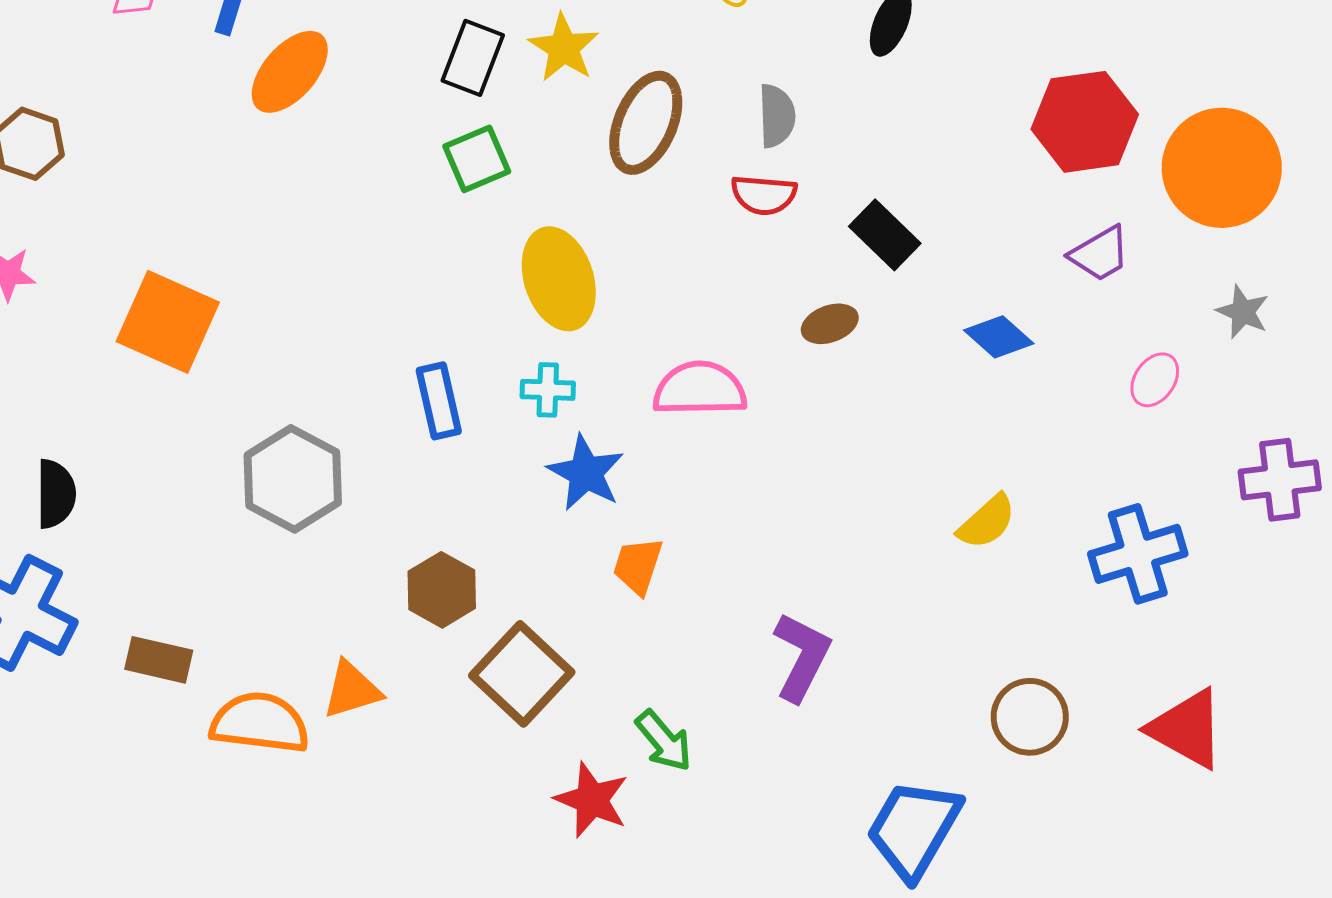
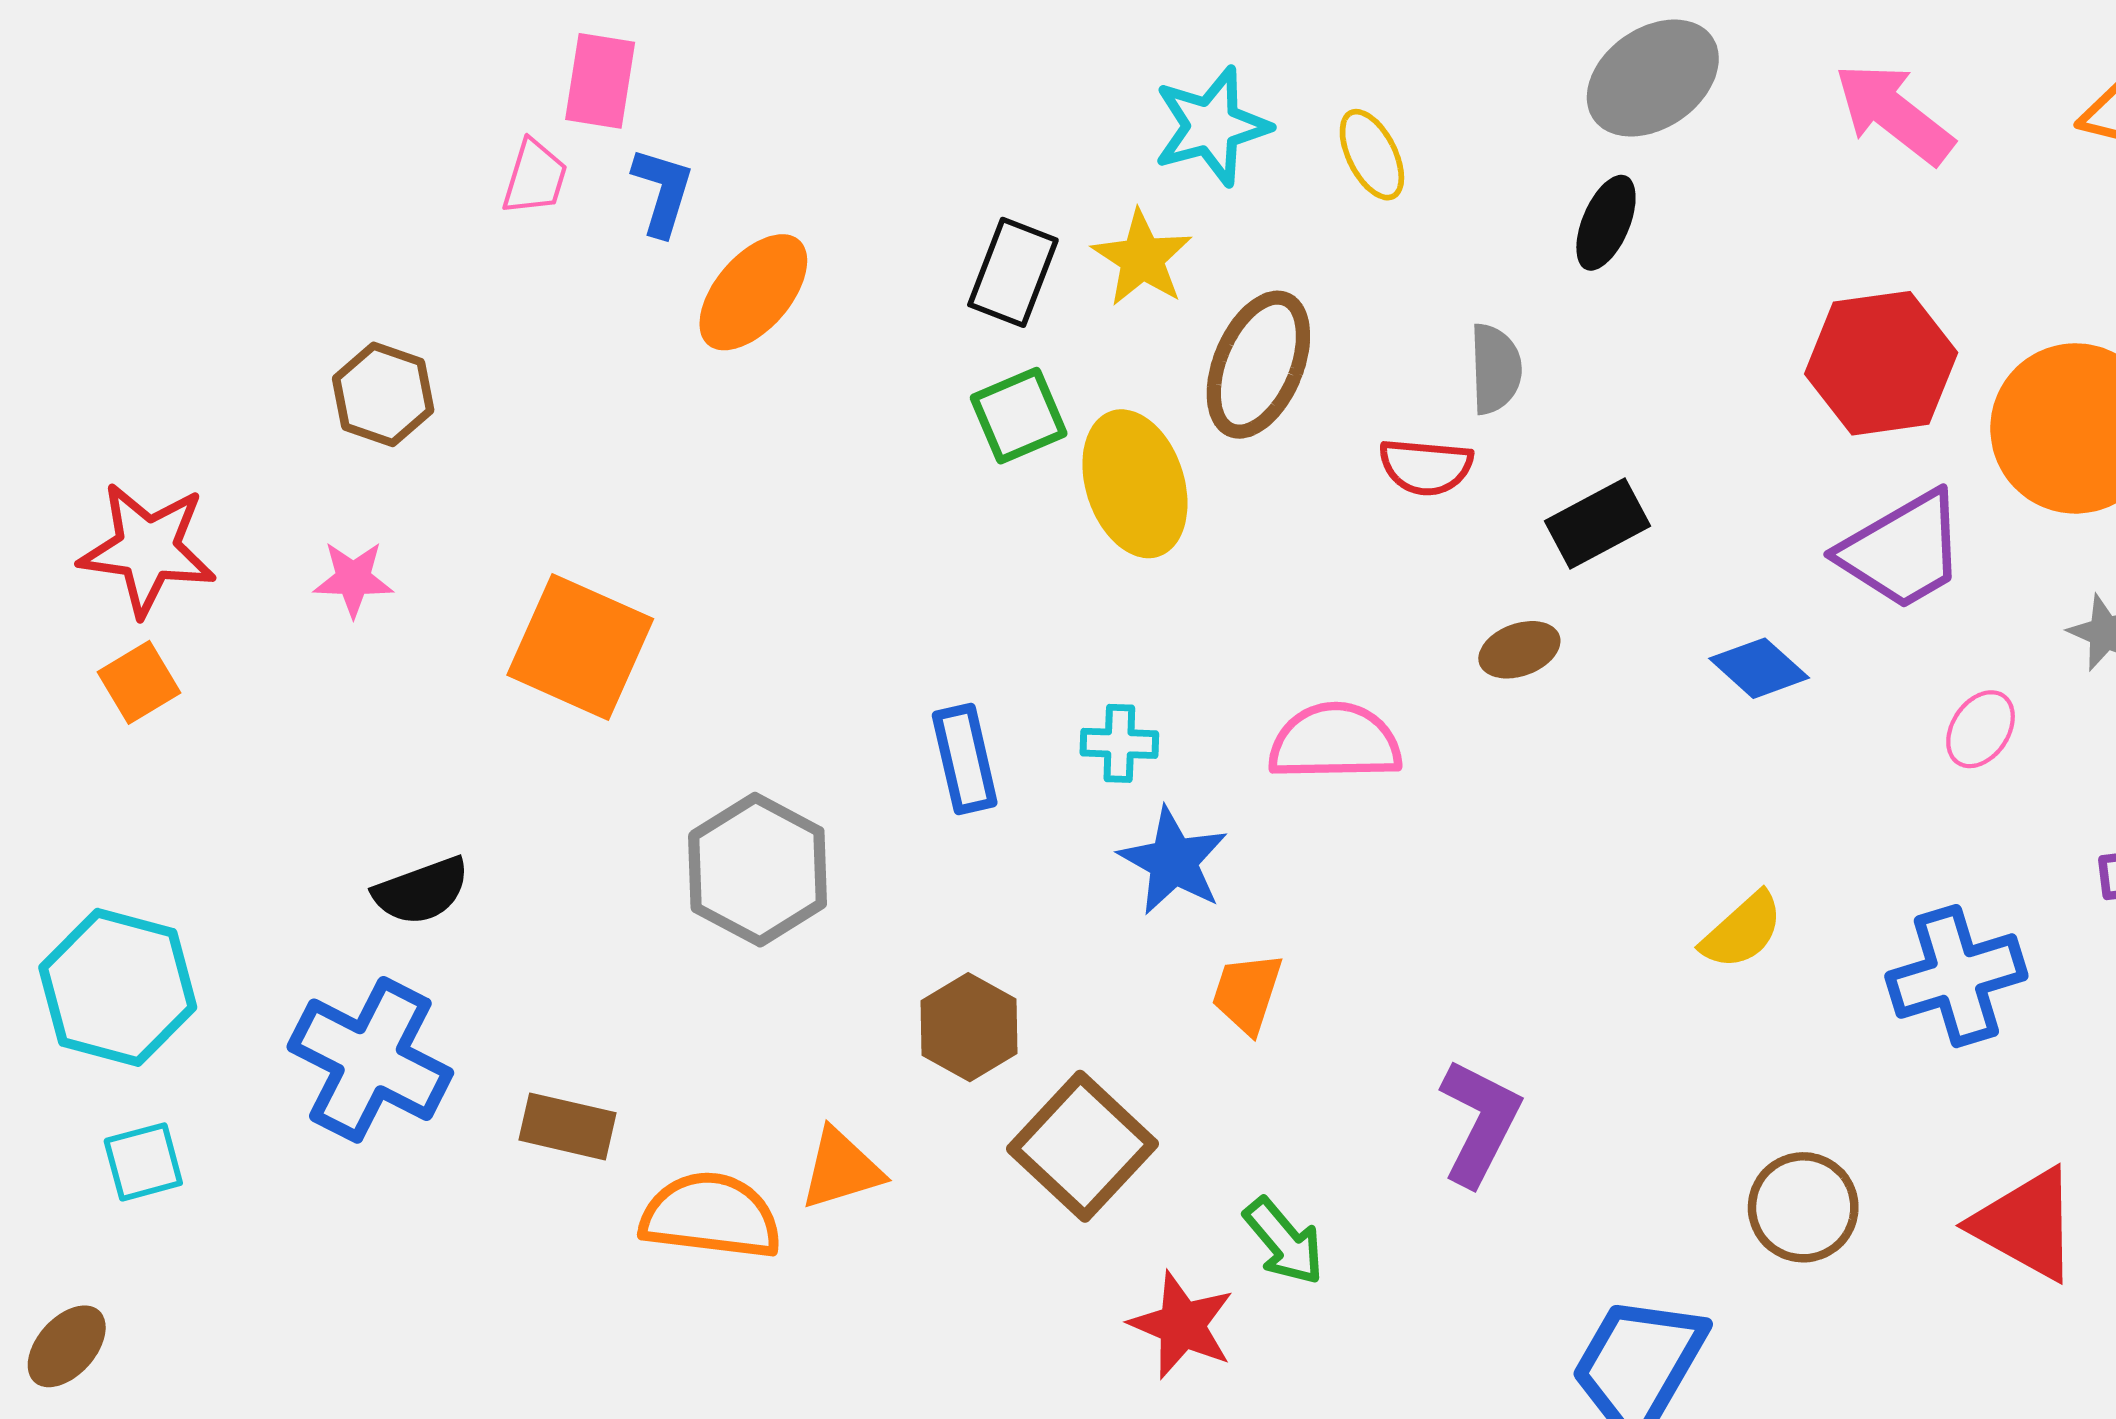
gray semicircle: (777, 116) -> (1495, 369), moved
black rectangle: (885, 235) -> (1597, 523), turned -72
purple trapezoid: (1100, 254) -> (1902, 550), size x1.5
yellow ellipse: (559, 279) -> (1135, 484), moved
black semicircle: (56, 494) -> (421, 891), turned 70

